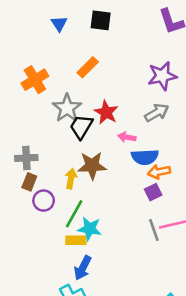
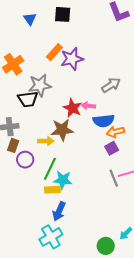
purple star: (162, 76) -> (72, 59), moved
gray star: (67, 108) -> (40, 85), turned 30
red star: (106, 112) -> (73, 108), moved
black trapezoid: (81, 127) -> (28, 99), moved, turned -125
yellow arrow: (71, 179) -> (46, 141), turned 84

